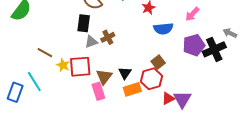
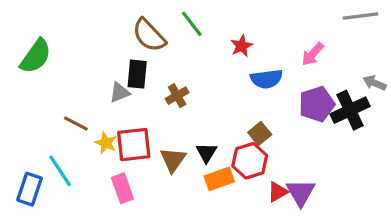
gray triangle: (91, 42) -> (120, 92), moved
pink rectangle: (98, 91) -> (122, 188), moved

